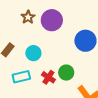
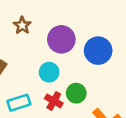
purple circle: (52, 20) -> (61, 39), moved
cyan circle: (33, 53) -> (49, 72), moved

